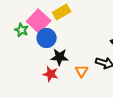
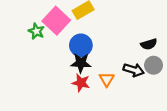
blue circle: (47, 38) -> (81, 45), moved
red star: (51, 74) -> (81, 83), moved

